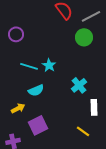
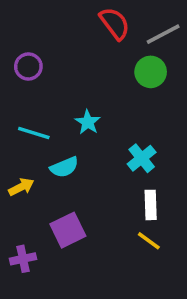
cyan line: (29, 66) -> (34, 133), moved
white rectangle: (94, 107) -> (151, 205), moved
yellow arrow: (18, 108) -> (21, 187), moved

